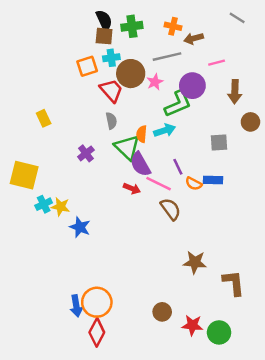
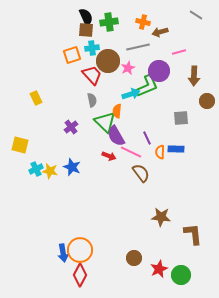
cyan arrow: (165, 130) -> (131, 94), moved
yellow square: (24, 175) -> (20, 145), size x0.7
orange semicircle: (194, 184) -> (160, 152), turned 64
blue star: (80, 227) -> (72, 167), moved
red star: (192, 325) -> (159, 269), turned -30

